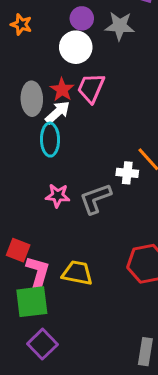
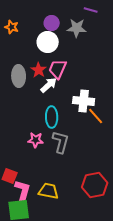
white arrow: (58, 112) -> (49, 85), moved
cyan ellipse: (50, 140) -> (52, 117), moved
white cross: (127, 173) -> (84, 101), moved, size x1.5
gray L-shape: (95, 199) -> (61, 142), turned 125

